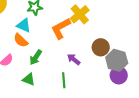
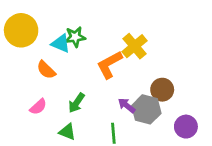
cyan triangle: (24, 25) -> (61, 44), moved
orange semicircle: (21, 40) -> (46, 70), moved
gray hexagon: (117, 60) -> (146, 109), moved

